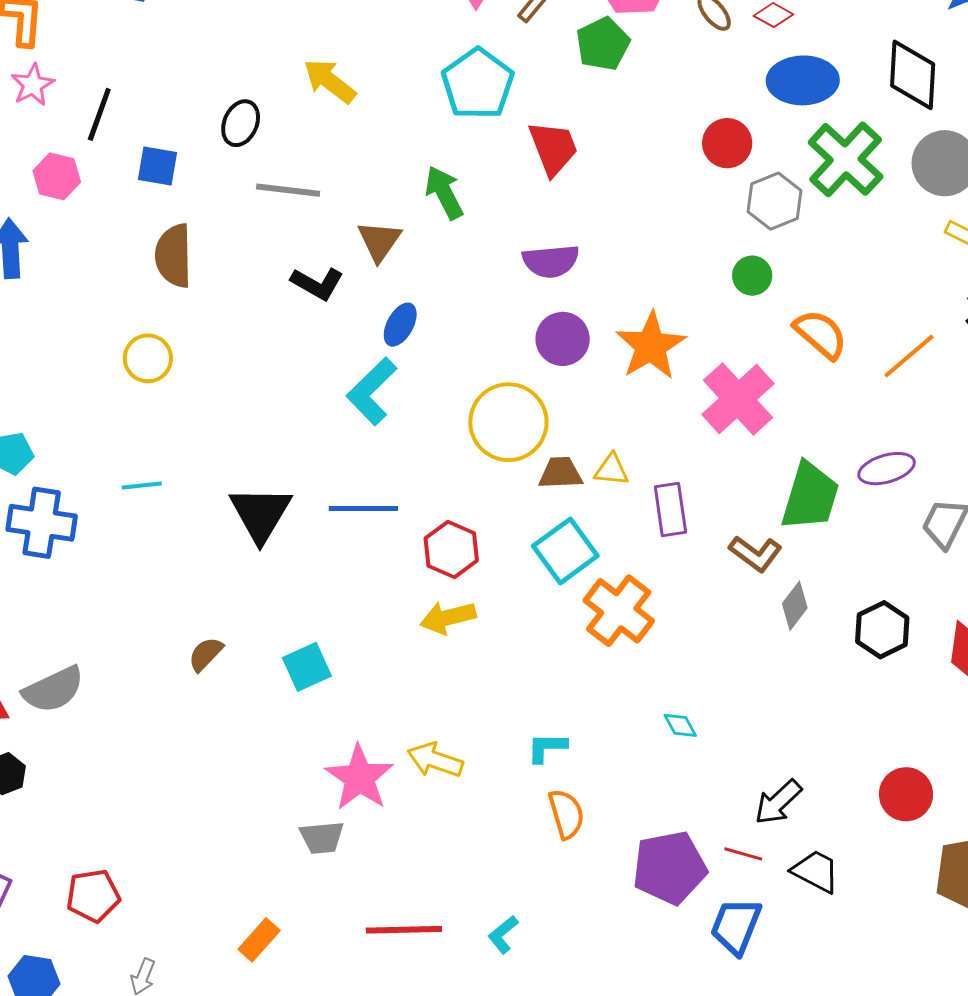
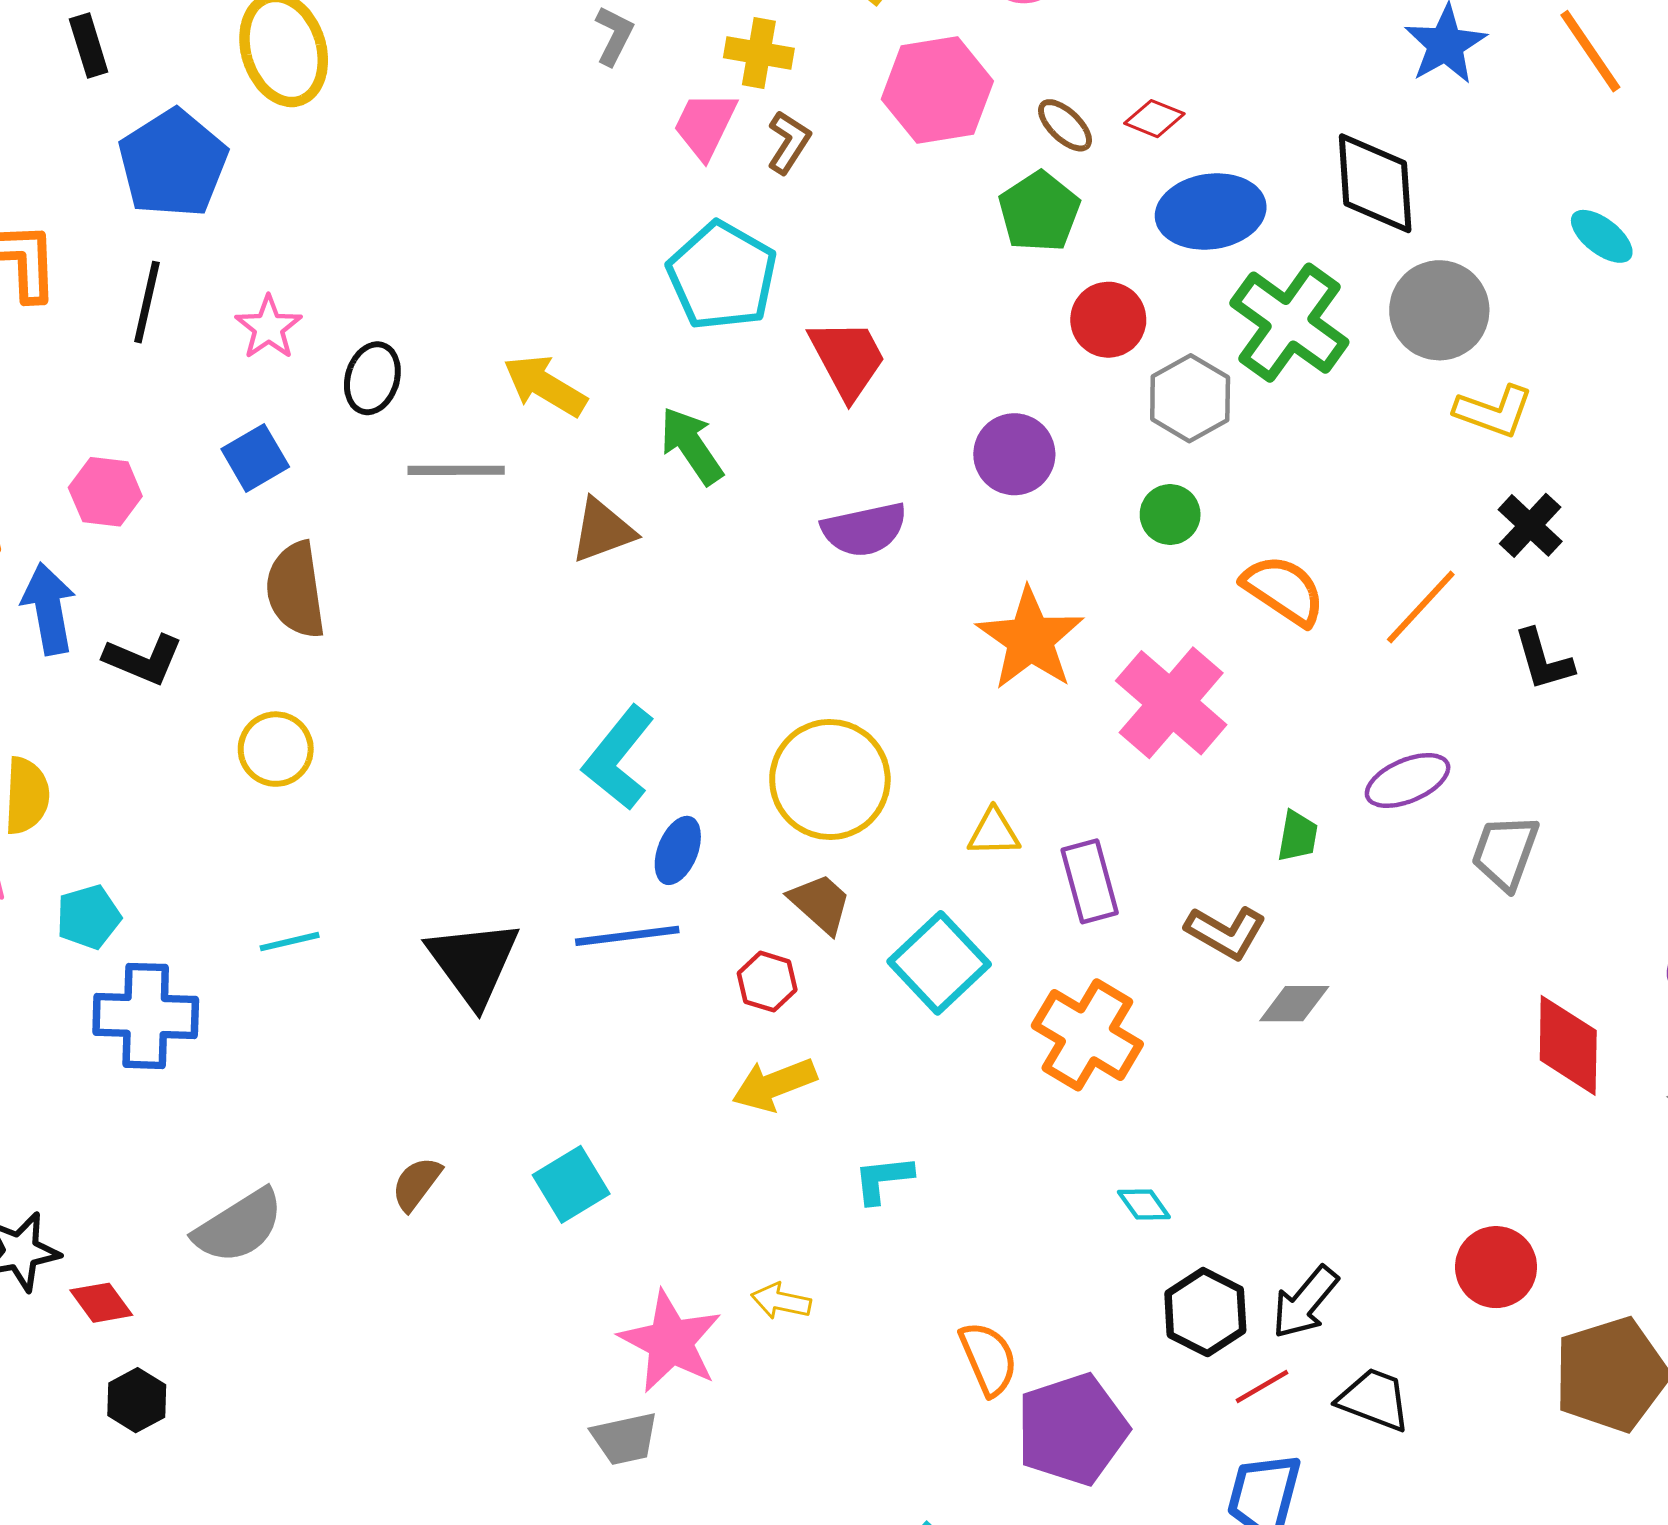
green pentagon: (603, 44) -> (1039, 212), moved
yellow arrow: (330, 81) -> (545, 386), moved
pink star: (33, 85) -> (269, 327), moved
black line: (99, 114) -> (147, 302), moved
blue square: (158, 166) -> (255, 458), turned -33
brown triangle: (379, 241) -> (603, 530), turned 42
black L-shape: (317, 283) -> (143, 659), moved
blue ellipse: (400, 325) -> (678, 850), moved
purple circle: (563, 339) -> (1014, 454), moved
brown trapezoid: (561, 473) -> (820, 903), moved, turned 51
green trapezoid: (810, 496) -> (1298, 836), size x0.5
red hexagon: (451, 549) -> (767, 982), size x0.7
gray diamond: (795, 606) -> (1294, 1004), turned 60
orange cross: (619, 611) -> (1087, 1035), moved
black hexagon: (882, 630) -> (1205, 1312), moved
gray semicircle: (53, 690) -> (239, 1226), moved
cyan L-shape: (547, 747) -> (883, 1179), moved
yellow arrow: (435, 760) -> (781, 1301), size x0.7
red line: (743, 854) -> (1262, 1387), turned -39
purple pentagon: (670, 868) -> (1072, 1429), moved

